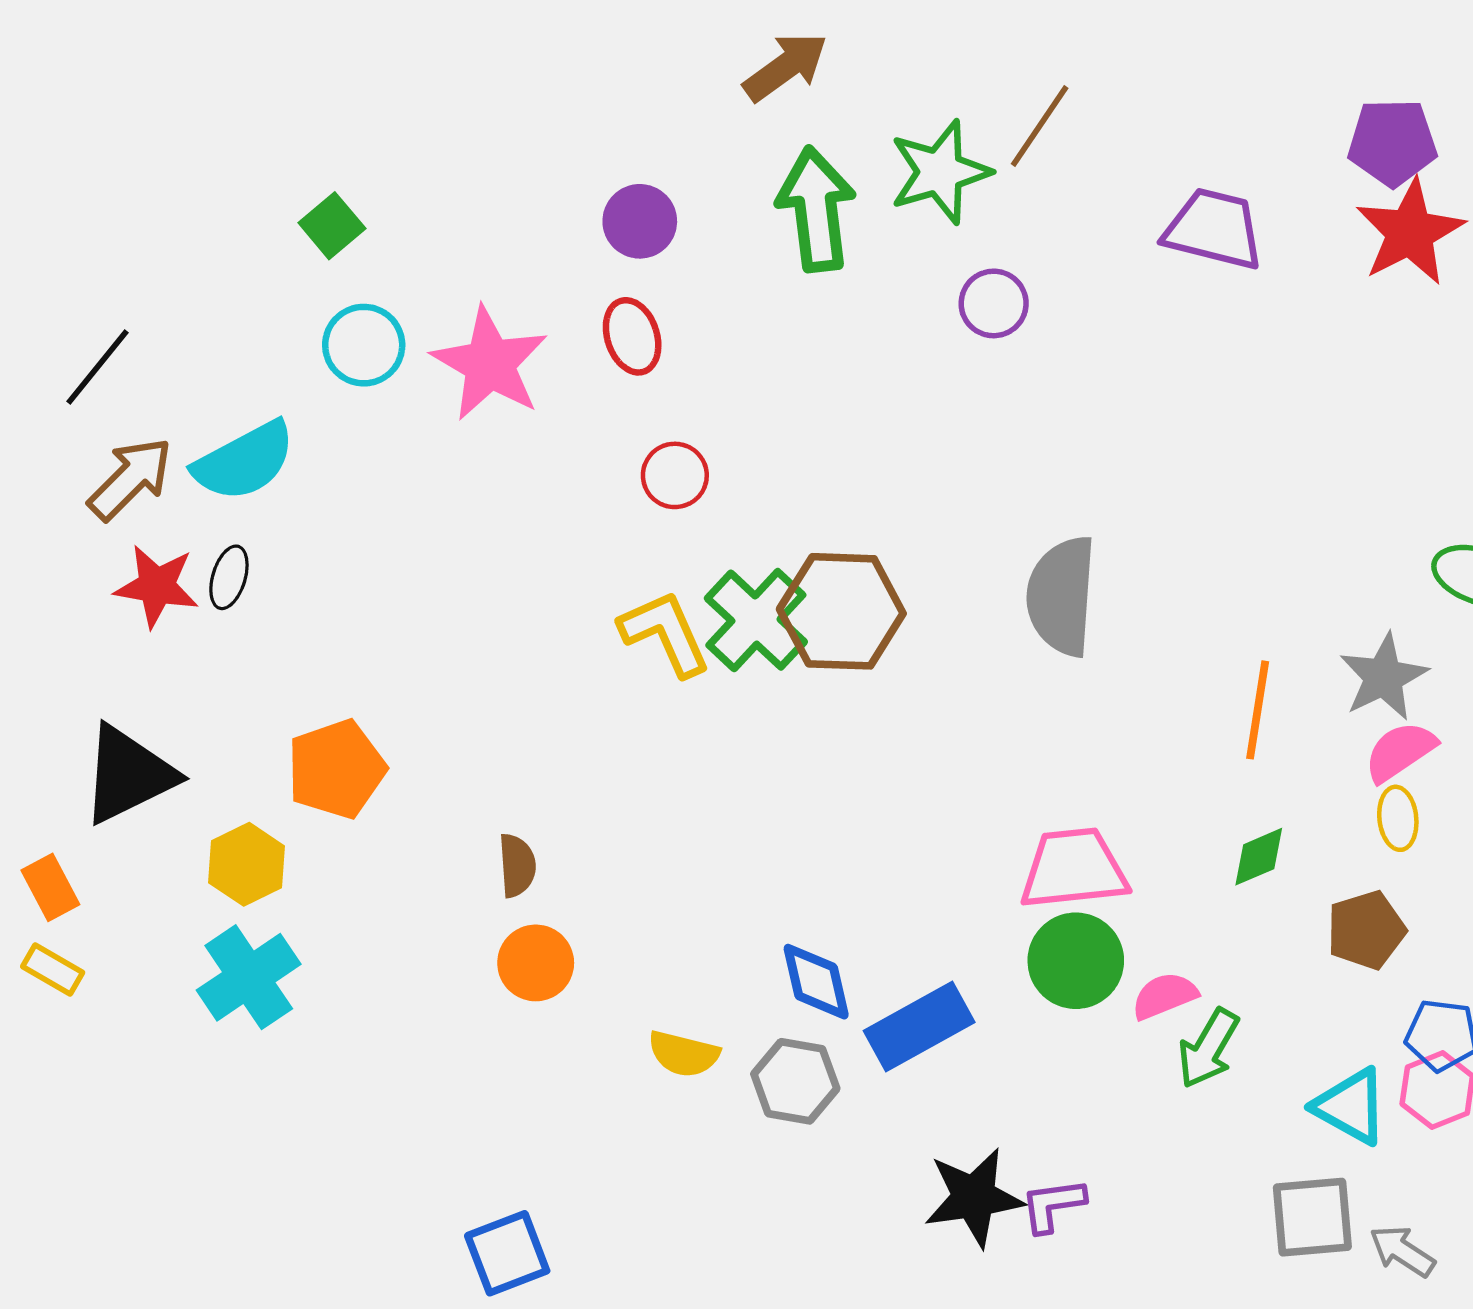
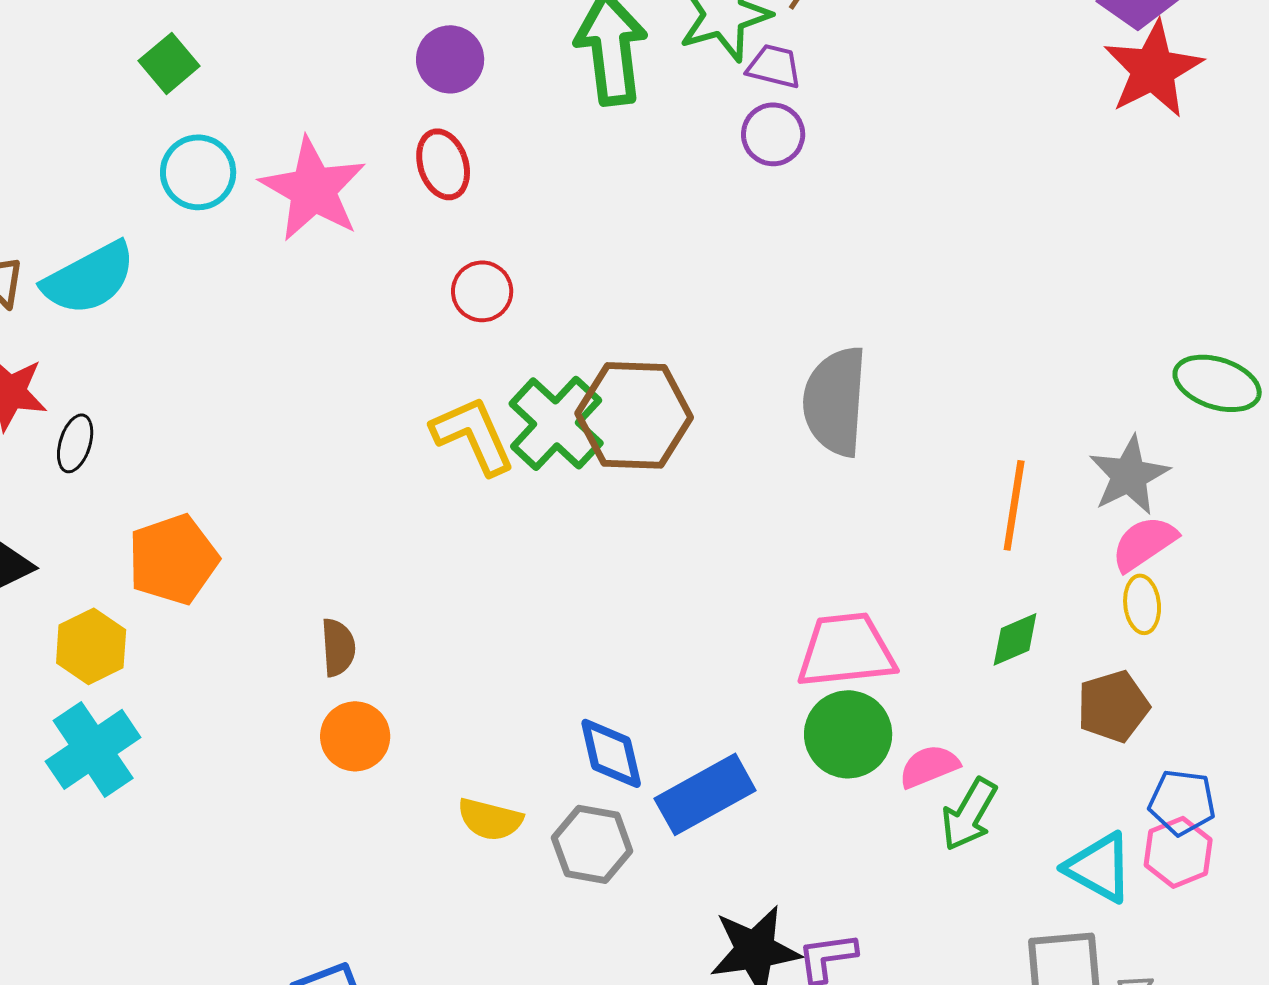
purple trapezoid: (1214, 229) -> (774, 66), moved, size x0.6
black ellipse: (229, 577) -> (75, 443), moved

